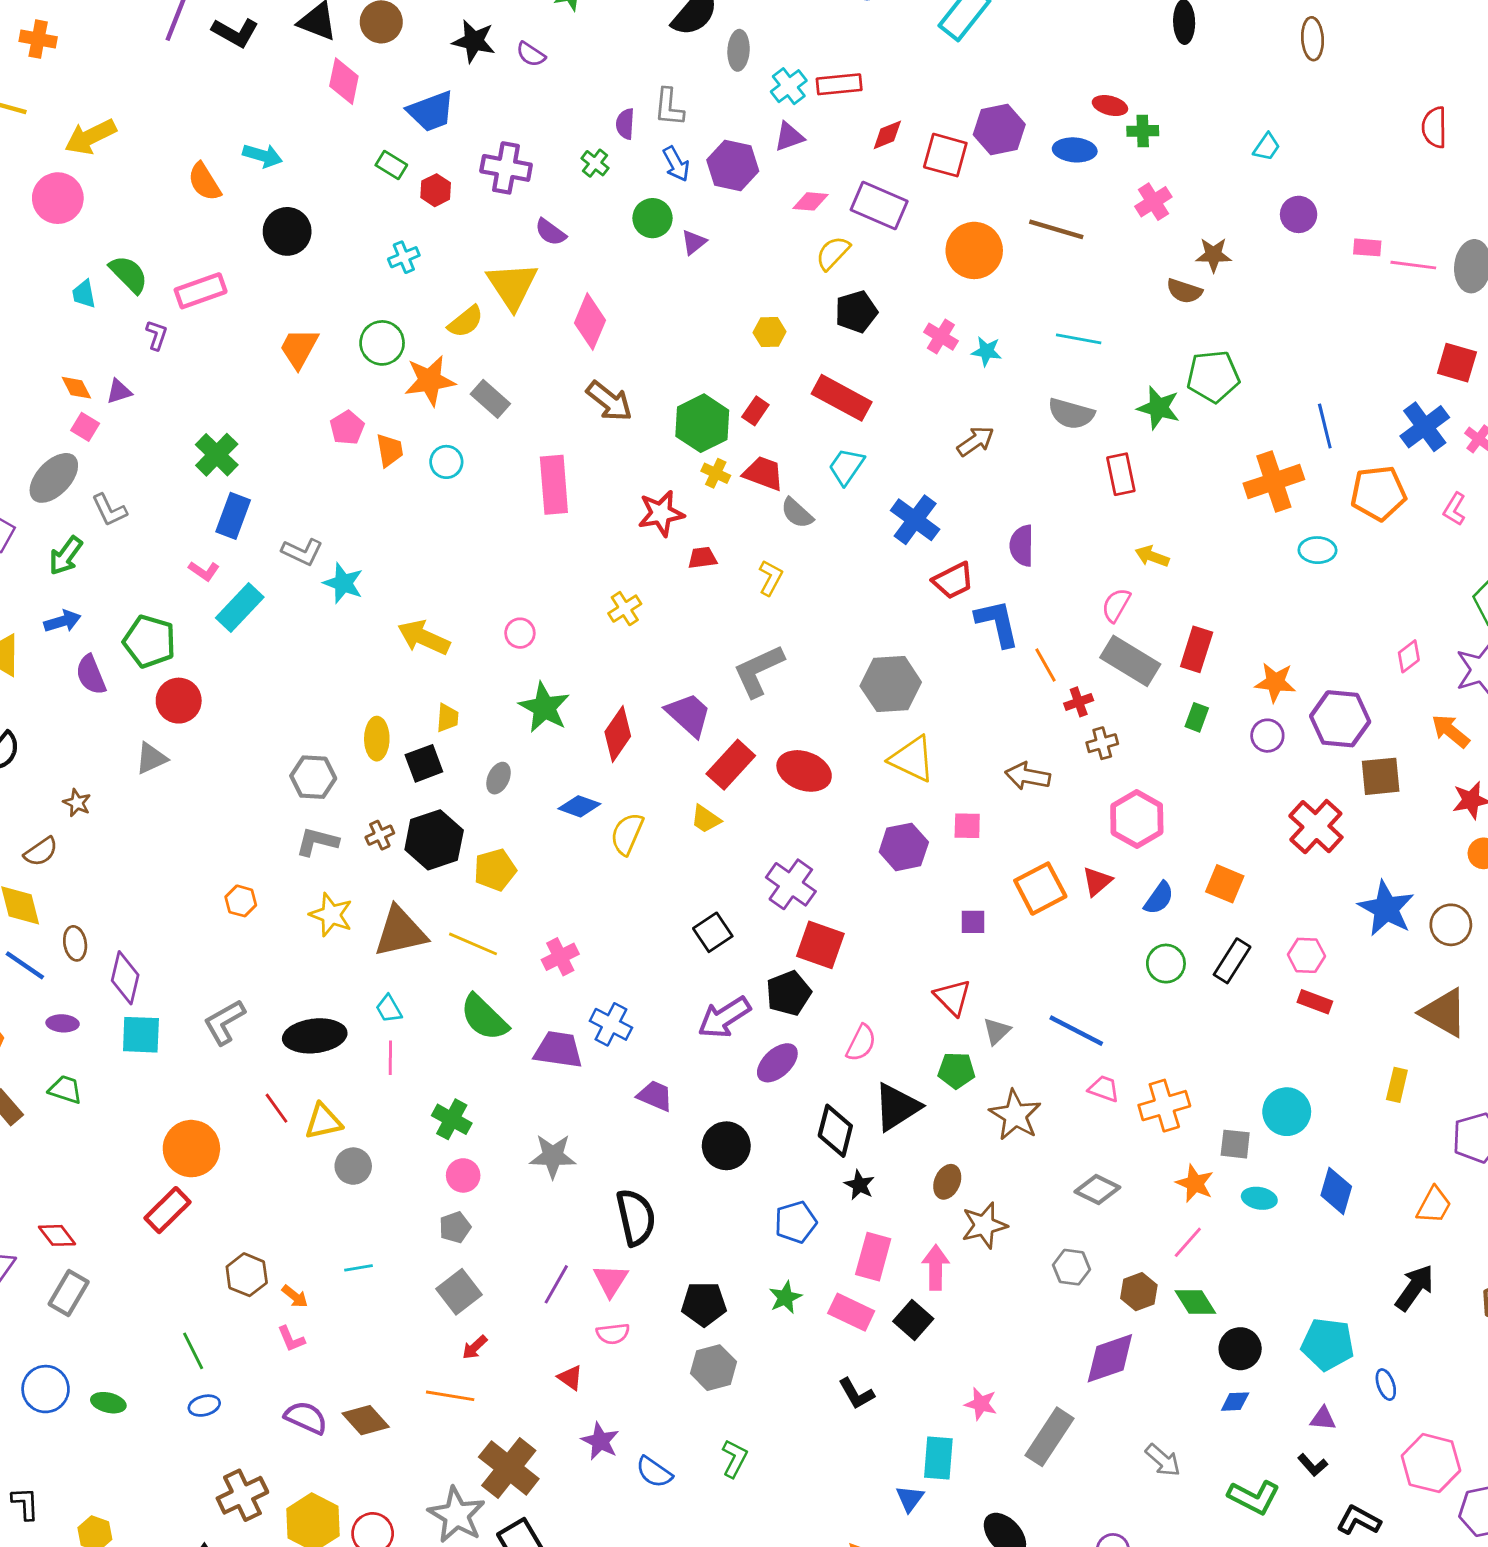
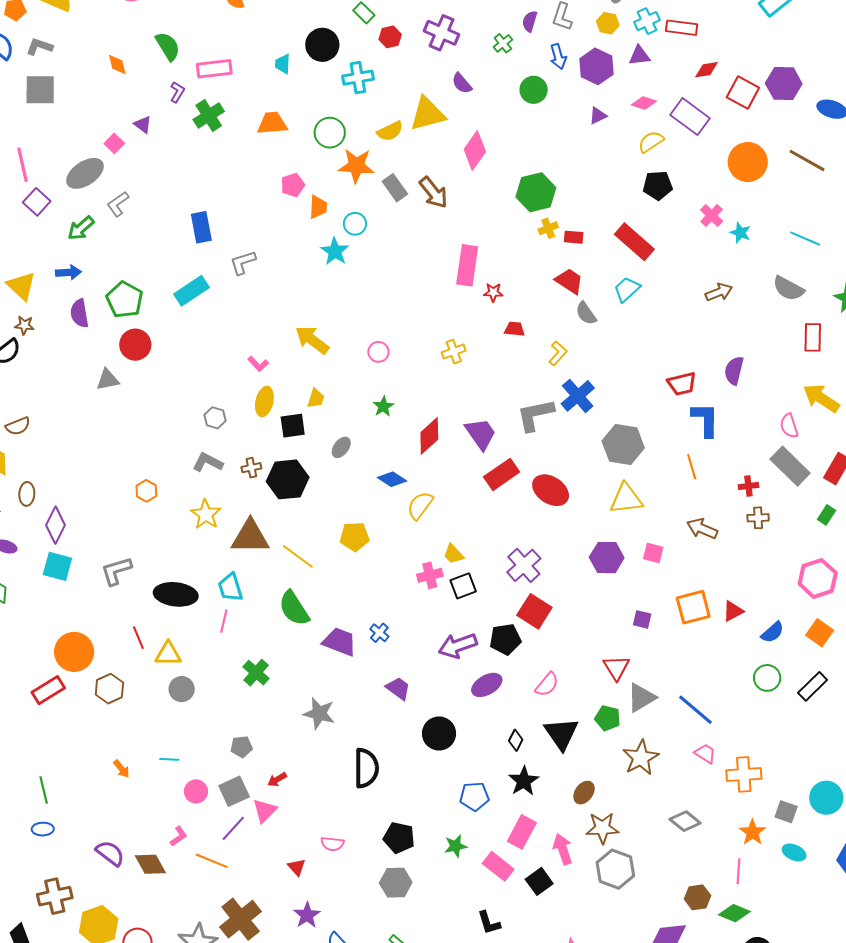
black circle: (287, 231) -> (322, 45), moved
purple triangle: (694, 242) -> (598, 116), moved
cyan cross: (404, 257) -> (358, 78), size x1.4
yellow triangle: (512, 286) -> (427, 114), turned 36
cyan trapezoid: (84, 294) -> (283, 64), moved
yellow hexagon: (770, 332) -> (608, 23), moved
orange trapezoid: (299, 348) -> (272, 123), turned 44
orange diamond: (76, 388) -> (117, 64), moved
purple triangle: (119, 391) -> (143, 125), turned 42
brown arrow: (609, 401) -> (434, 193), moved
red rectangle: (755, 411) -> (574, 237), turned 48
green hexagon: (702, 423) -> (536, 192), moved
green cross: (217, 455) -> (209, 115), moved
yellow cross: (716, 473) -> (548, 228), moved, turned 30
pink rectangle: (554, 485) -> (467, 265), moved
gray L-shape: (109, 510) -> (118, 204), turned 68
red star: (661, 513) -> (493, 292), size x0.6
blue rectangle: (233, 516) -> (201, 227), turned -44
blue cross: (915, 520) -> (578, 396), moved
gray L-shape: (302, 552) -> (243, 262), turned 124
yellow arrow: (1152, 556) -> (821, 398), size x1.6
pink L-shape: (204, 571) -> (258, 364), moved
cyan star: (343, 583) -> (335, 251), moved
pink semicircle: (1116, 605) -> (789, 426), turned -60
orange line: (1046, 665) -> (692, 467), moved
green star: (544, 708) -> (383, 406), size x0.6
yellow triangle: (912, 759) -> (626, 499), turned -45
gray hexagon: (313, 777) -> (215, 418), size x0.7
brown star: (77, 803) -> (24, 325), moved, turned -30
yellow trapezoid: (706, 819) -> (453, 554), moved
pink hexagon: (1137, 819) -> (818, 578), moved
yellow pentagon: (495, 870) -> (355, 537), moved
pink cross: (560, 957) -> (430, 575), moved
cyan trapezoid: (389, 1009) -> (230, 587), size x1.4
blue cross: (611, 1024) -> (379, 633), size x0.7
gray triangle: (997, 1031) -> (641, 698), size x1.5
black triangle: (897, 1107) -> (561, 734), turned -45
black diamond: (835, 1131) -> (516, 740), size x0.6
pink circle: (463, 1175) -> (196, 791), moved
black star: (859, 1185) -> (524, 781), size x1.4
pink line: (1188, 1242) -> (739, 871), turned -50
pink arrow: (936, 1267) -> (563, 849), turned -32
gray hexagon: (1072, 1267) -> (615, 869), moved, size x1.5
brown hexagon: (247, 1275) -> (109, 689), moved
pink triangle: (611, 1280) -> (265, 811), moved
purple line: (556, 1284) -> (233, 828), moved
green diamond: (1195, 1302) -> (734, 913), turned -48
pink L-shape: (291, 1339) -> (179, 836), moved, turned -115
red arrow: (475, 1347) -> (277, 779), moved

